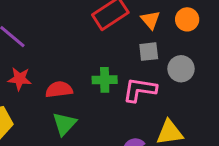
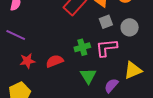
green triangle: (64, 124) -> (88, 76), moved

